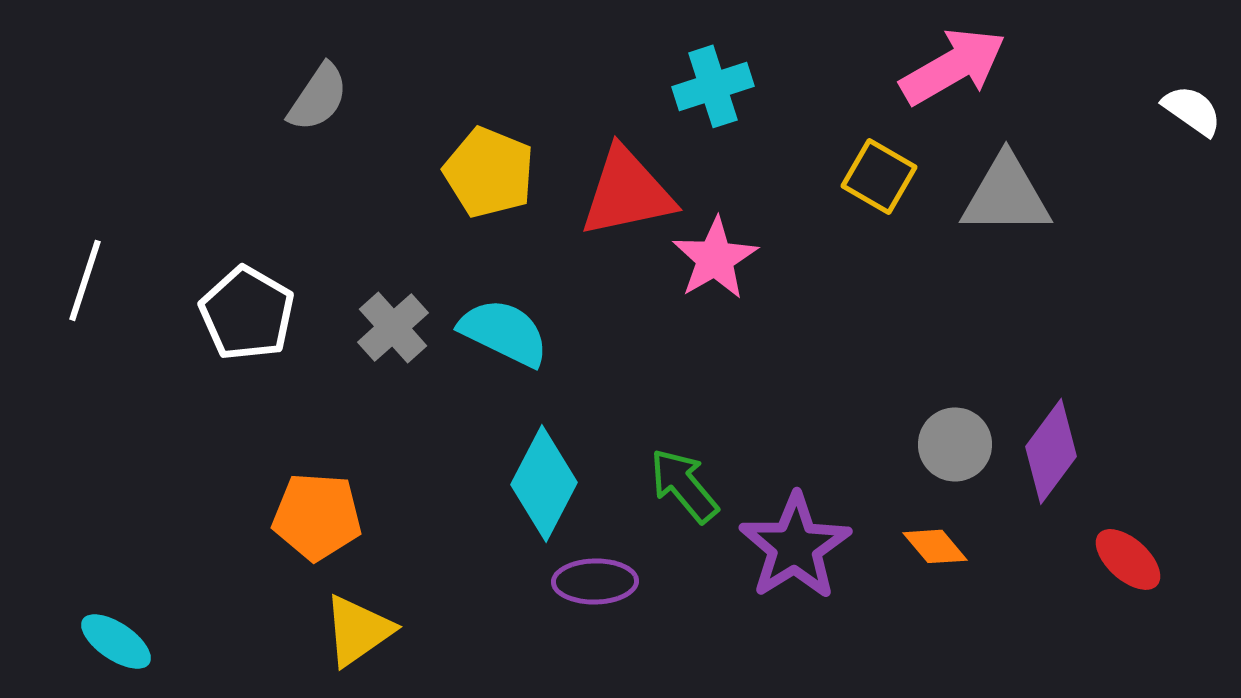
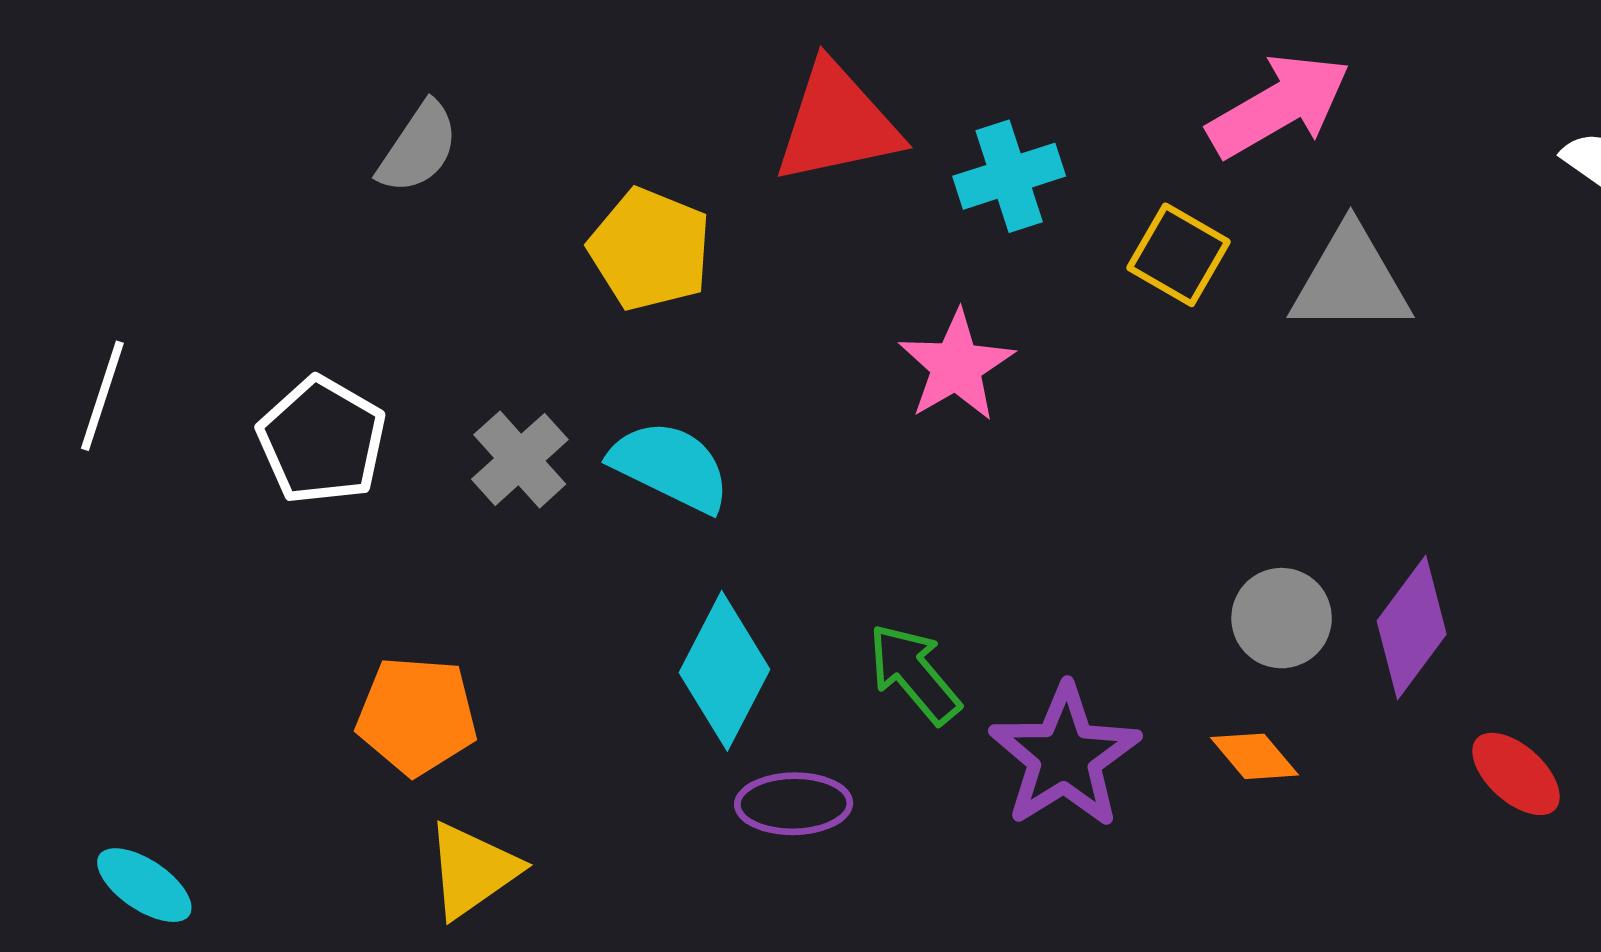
cyan cross: (713, 86) -> (1009, 176), moved
red triangle: (627, 192) -> (837, 123), moved

